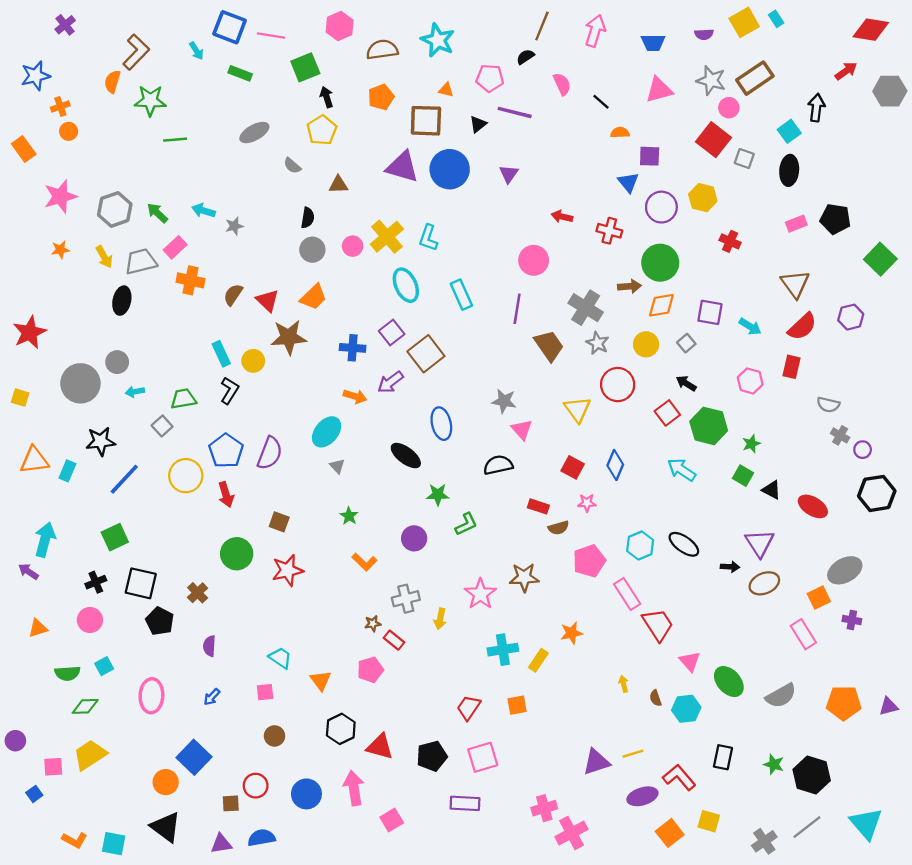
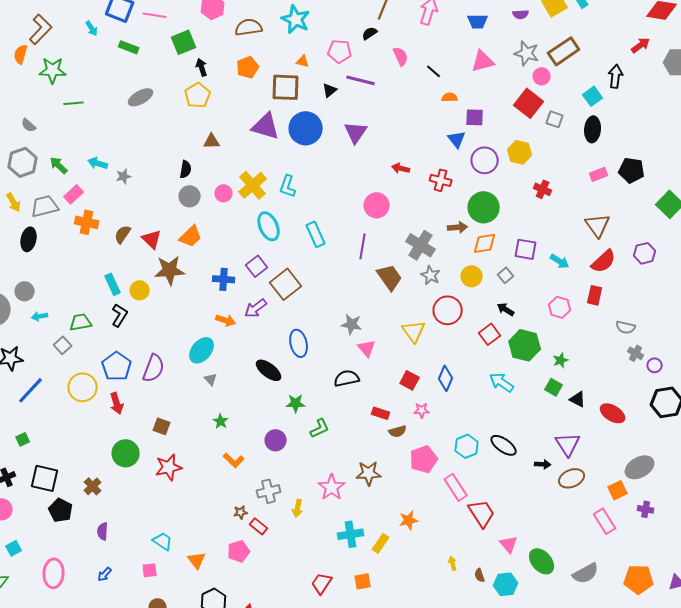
gray semicircle: (292, 166) -> (29, 125), moved
purple triangle: (509, 174) -> (356, 132), size x1.4
green square: (115, 537) -> (23, 439), size x0.6

